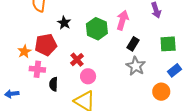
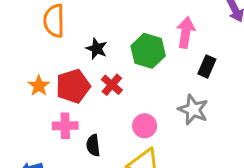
orange star: (24, 51) -> (39, 86), moved
red cross: (77, 60) -> (112, 85), moved
gray star: (136, 66) -> (193, 110), moved

